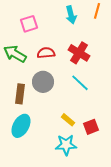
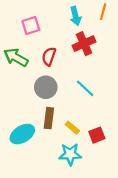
red semicircle: (46, 53) -> (49, 56), turned -66
red cross: (79, 53) -> (84, 44), moved, turned 35
brown rectangle: (20, 94) -> (49, 118), moved
cyan ellipse: (21, 126) -> (22, 134), turned 30

